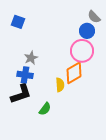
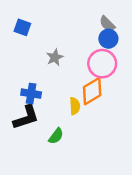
gray semicircle: (94, 17) -> (107, 24), moved
gray star: (31, 58) -> (55, 57), moved

